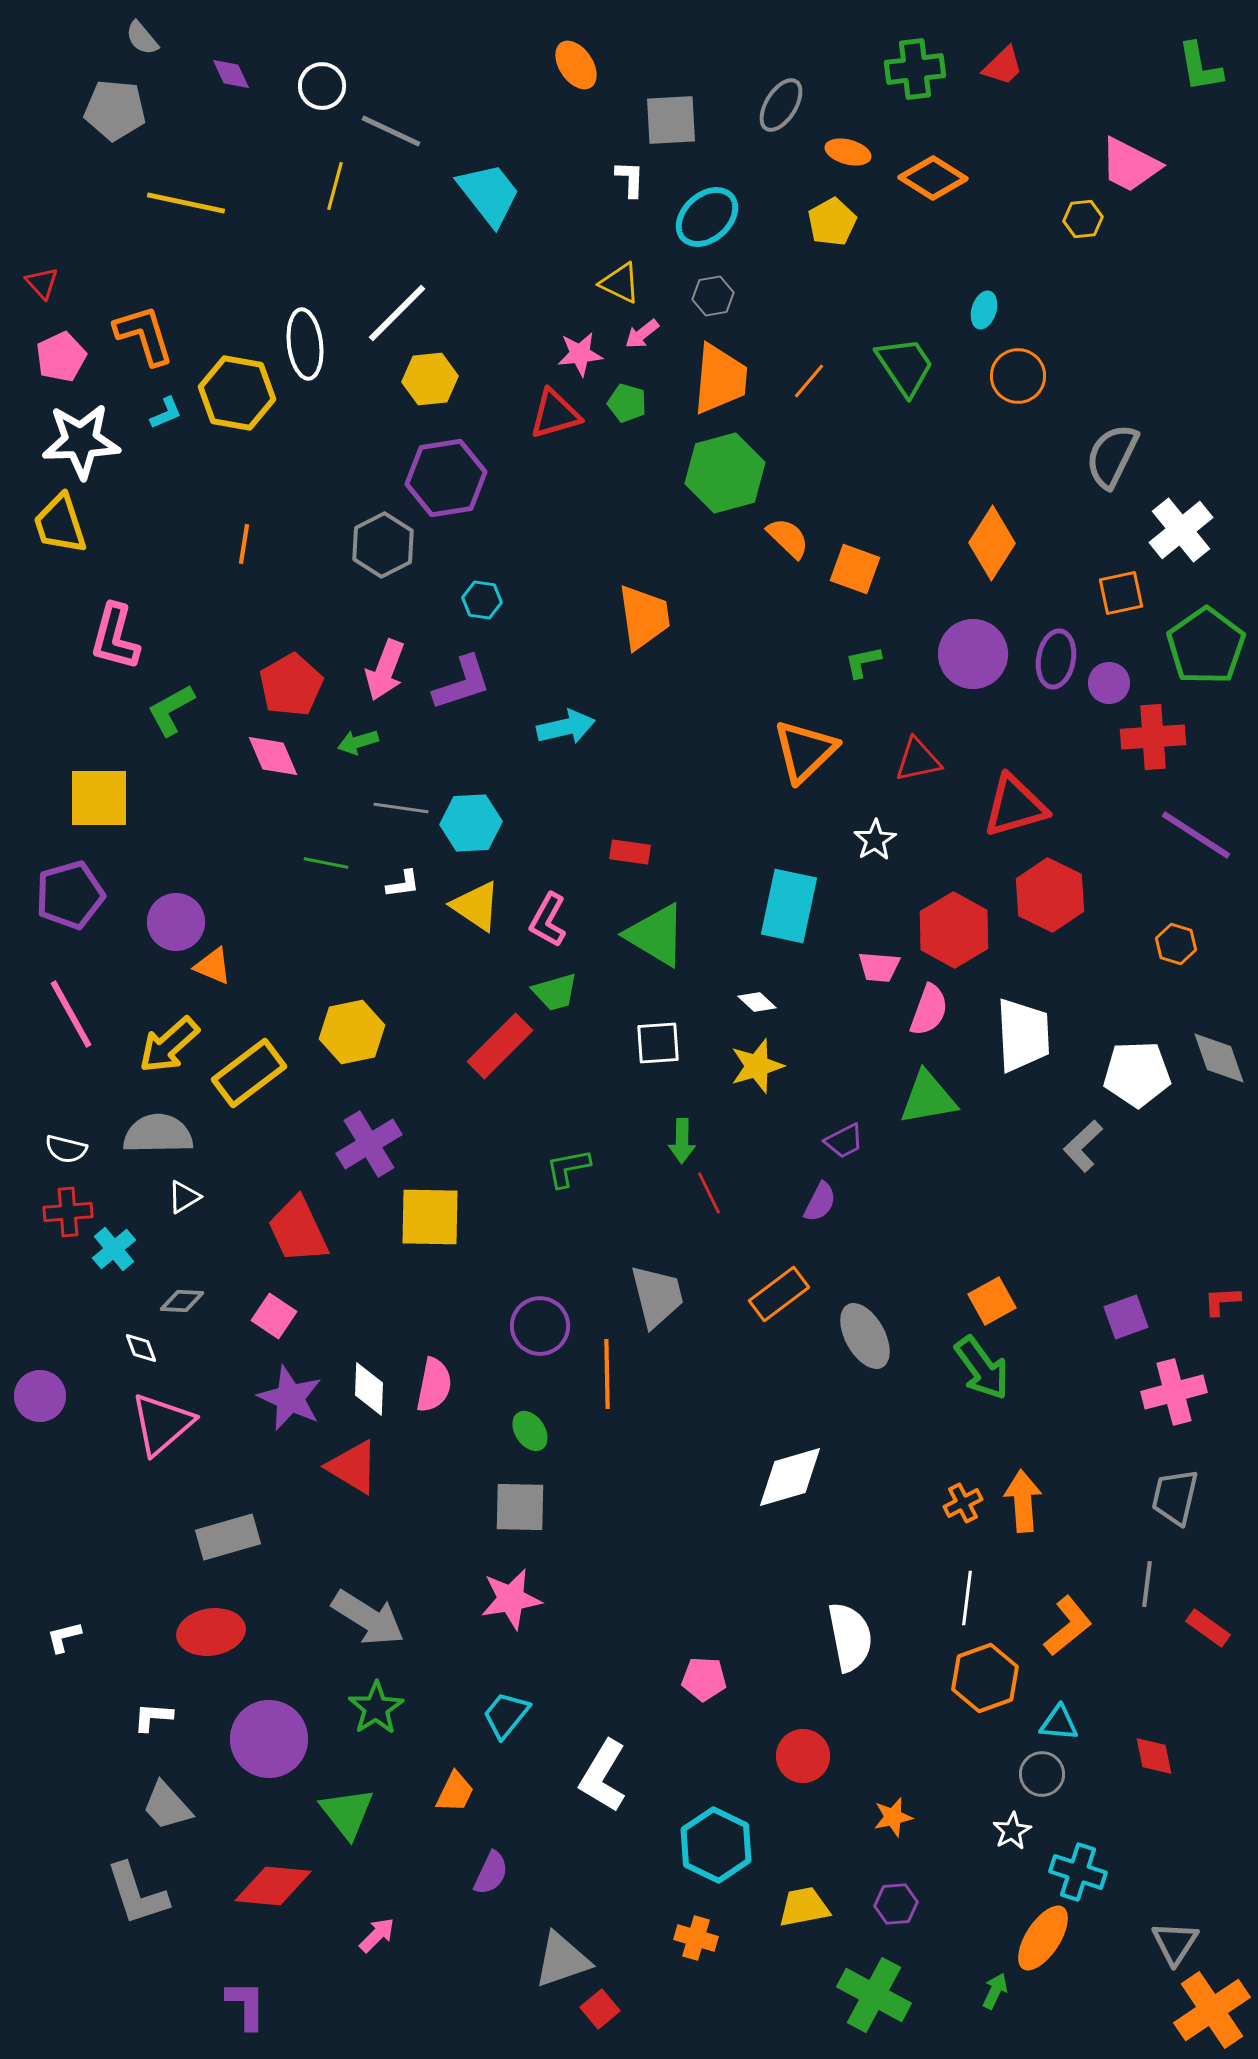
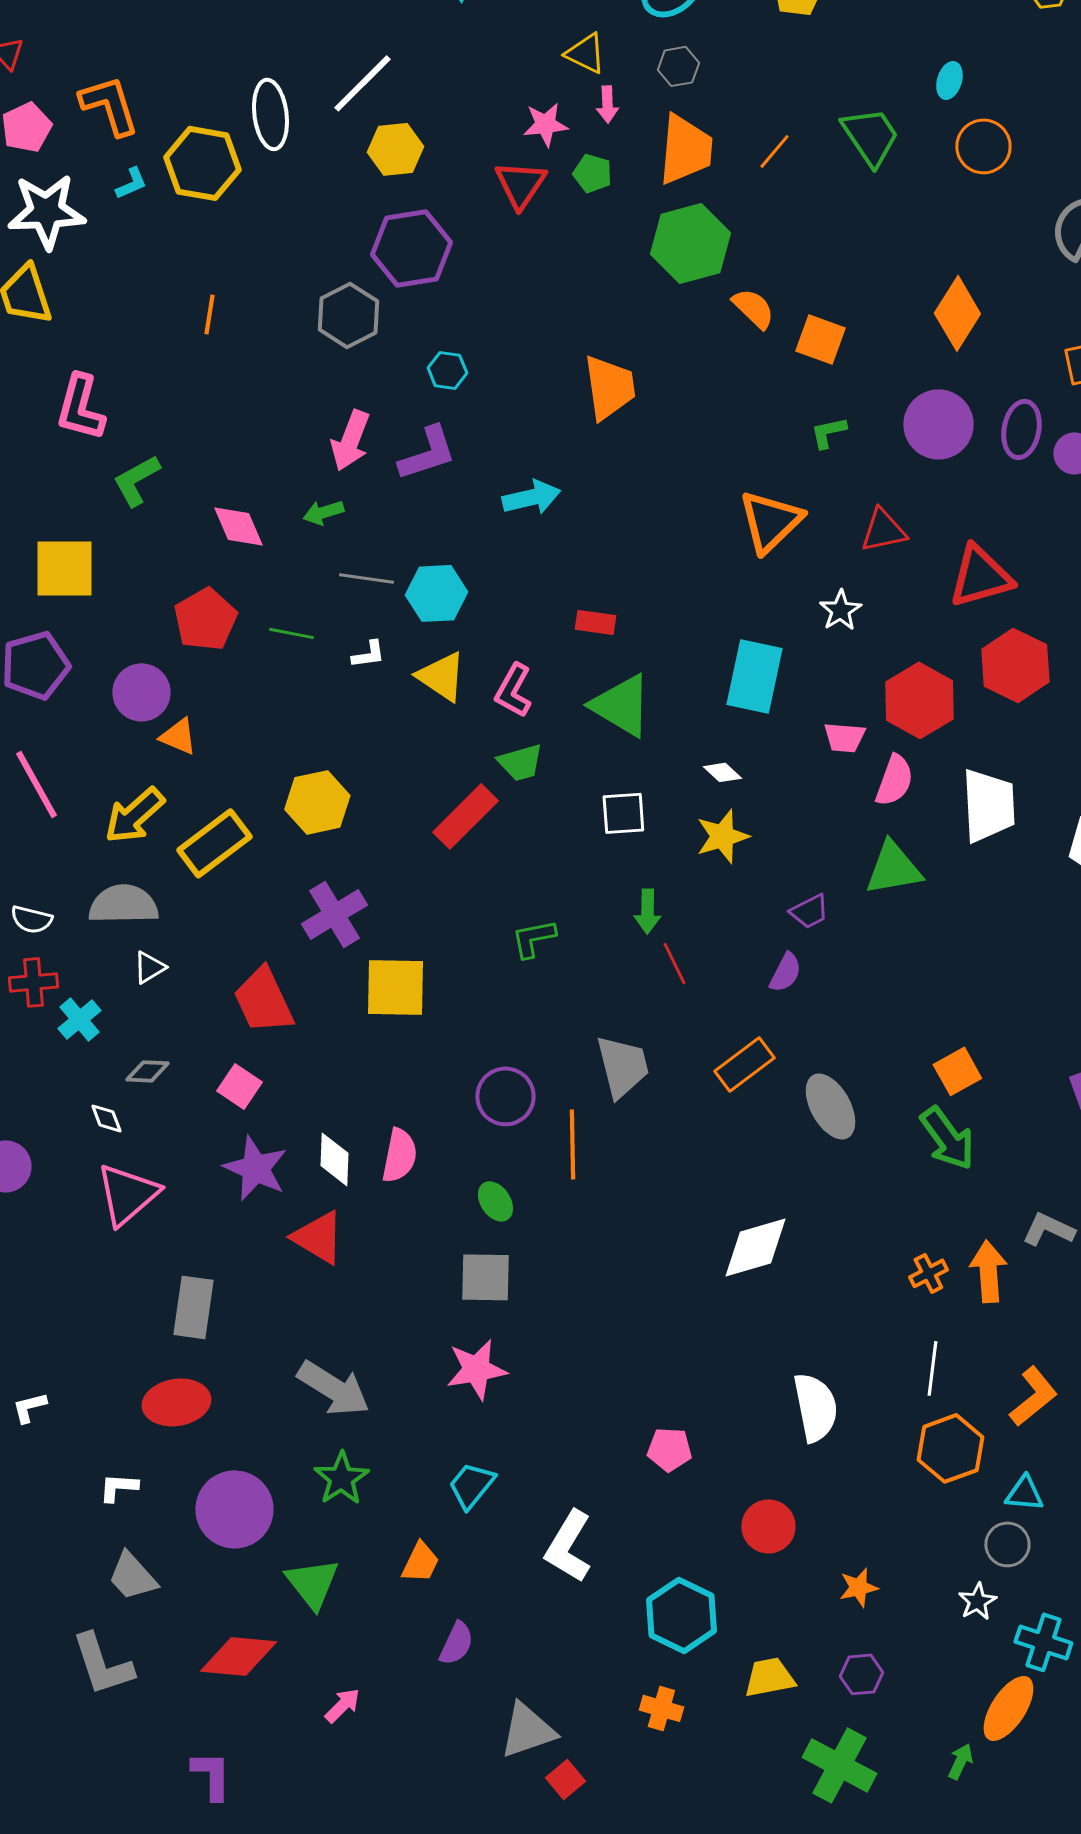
pink arrow: (642, 334) -> (607, 104), turned -54
red triangle: (555, 414) -> (520, 184), turned -40
red pentagon: (291, 685) -> (205, 619), moved
gray L-shape: (1083, 1146) -> (1048, 1229), moved, turned 68
gray rectangle: (228, 1537) -> (193, 1307), turned -66

